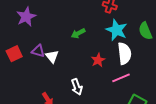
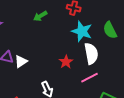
green arrow: (78, 33) -> (40, 16), moved
white triangle: (52, 56) -> (21, 61), turned 40

